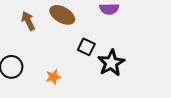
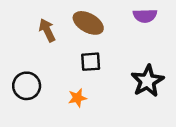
black square: (86, 47) -> (91, 62), moved, turned -30

